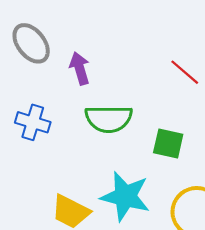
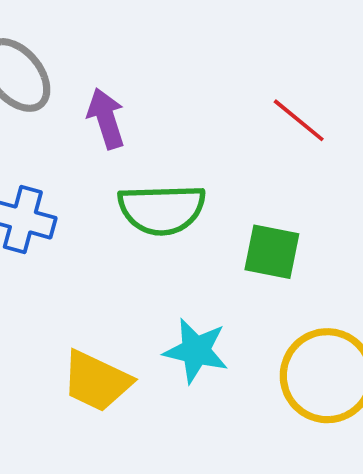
cyan star: (125, 196) -> (196, 351), size x0.7

